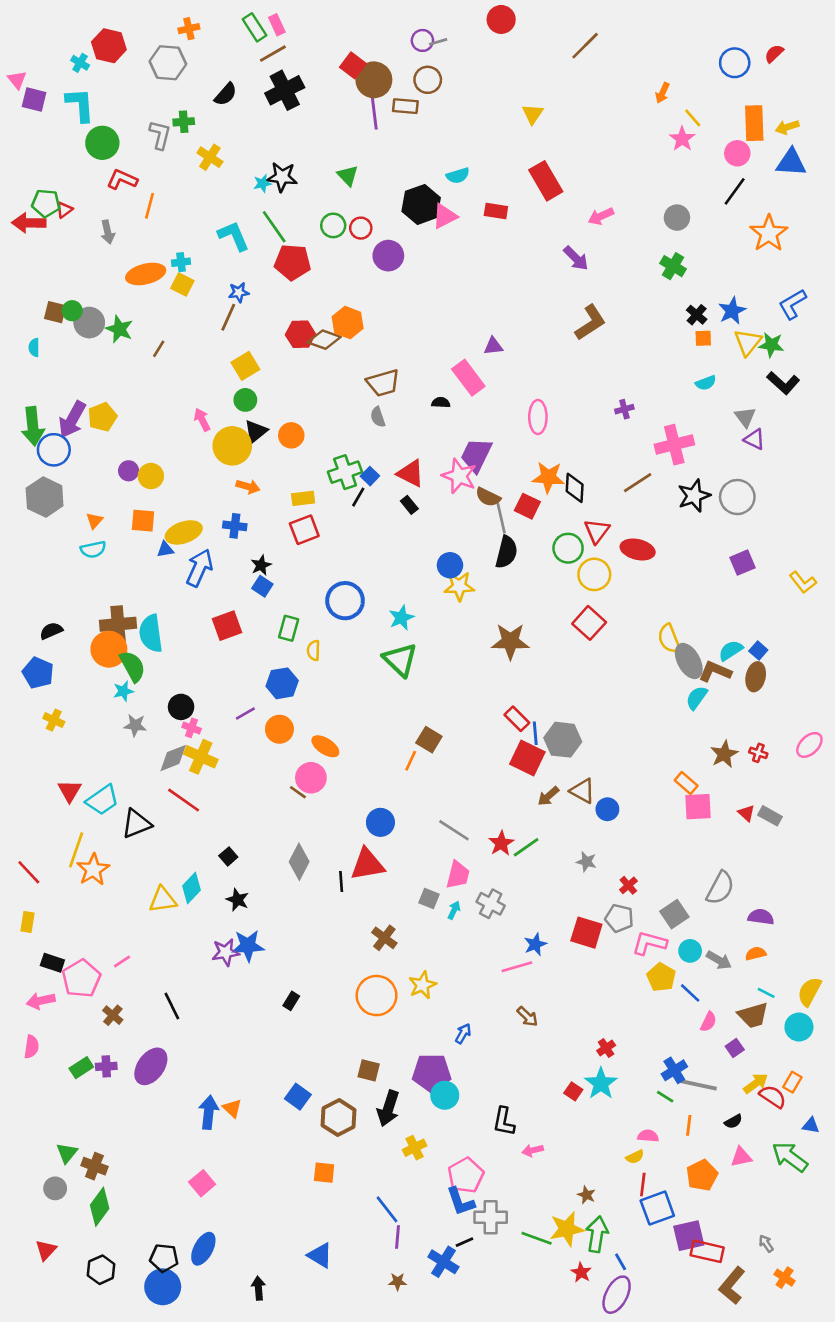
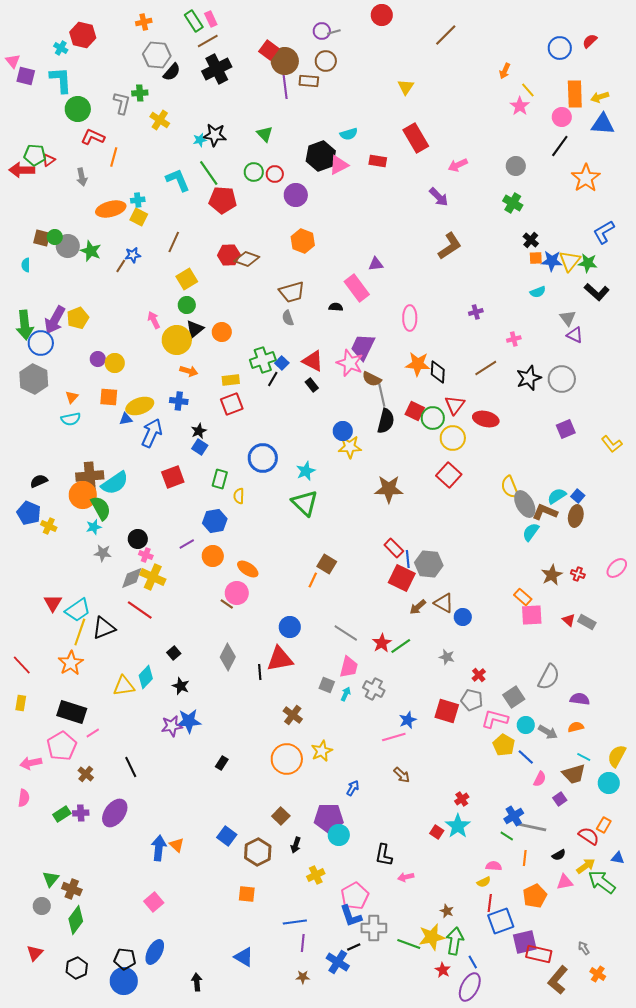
gray hexagon: (168, 63) -> (157, 55), moved
blue star: (239, 292) -> (133, 255), moved
blue star: (732, 311) -> (552, 261), moved, turned 30
orange hexagon: (348, 323) -> (303, 241), moved
pink cross: (674, 445) -> (514, 339), size x0.5
red square: (527, 506) -> (415, 411), moved
cyan semicircle: (151, 633) -> (115, 483), turned -116
yellow cross: (54, 720) -> (49, 526), moved
yellow line: (76, 850) -> (80, 632), moved
black rectangle: (52, 963) -> (72, 712), moved, size x1.6
brown square: (369, 1070) -> (281, 816), turned 30
yellow arrow: (756, 1083) -> (586, 866), moved
black arrow: (388, 1108) -> (296, 845), size x0.6
blue line: (387, 1209) -> (295, 922), turned -60

